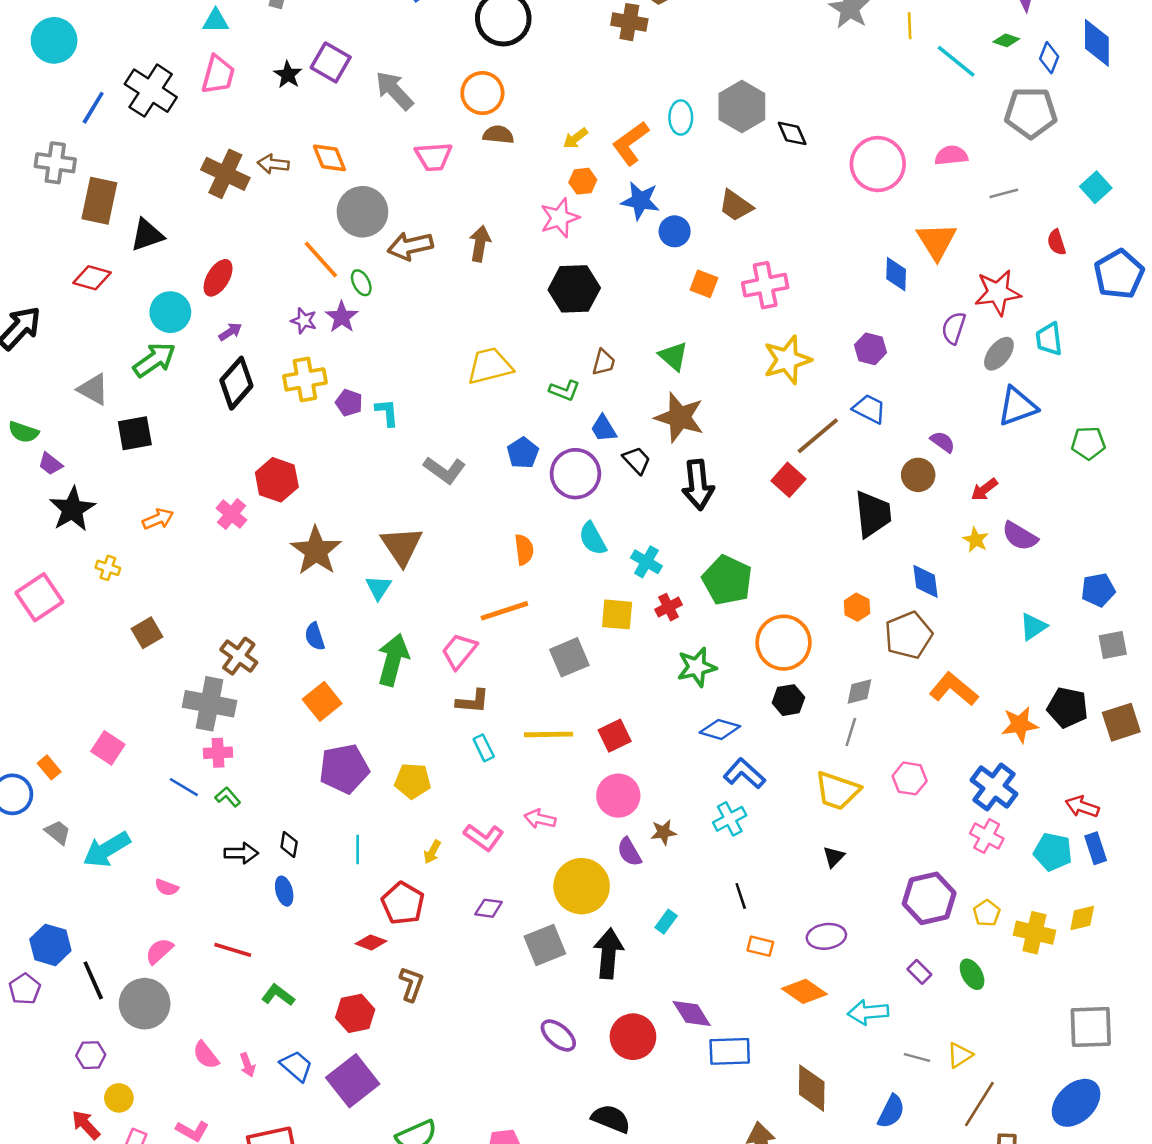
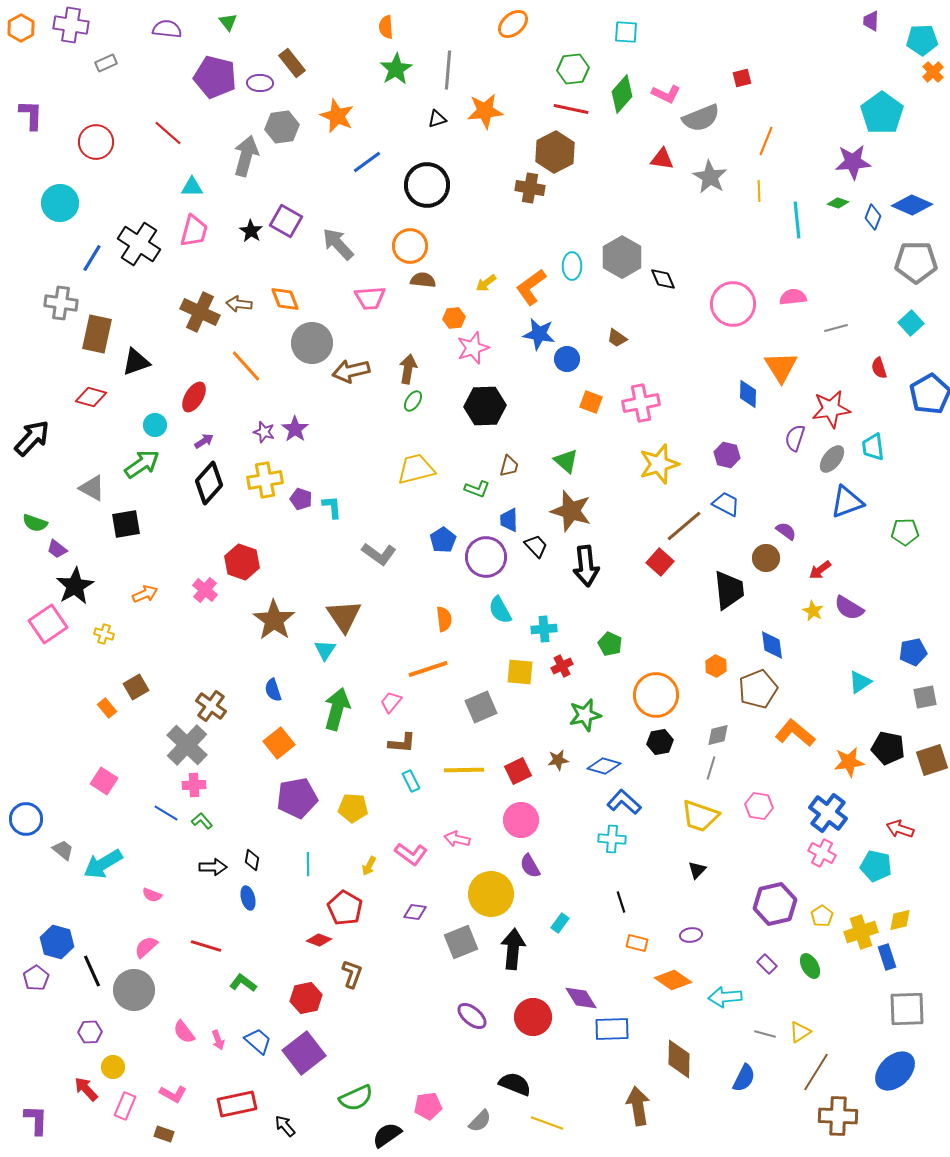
blue diamond: (1097, 43) -> (912, 205), turned -66
cyan line: (956, 61) -> (797, 220), turned 45
gray pentagon: (1031, 113) -> (916, 262), moved
orange hexagon: (583, 181) -> (454, 318), moved
brown trapezoid: (736, 206) -> (617, 338), size x0.7
orange line: (321, 259) -> (246, 366), moved
green ellipse: (361, 283) -> (413, 401), moved, turned 60
cyan circle: (170, 312) -> (155, 425), size x0.7
blue trapezoid: (604, 428) -> (509, 520), turned 30
cyan cross: (646, 562) -> (544, 629), turned -35
green pentagon: (727, 580) -> (610, 644), size x0.6
pink square: (39, 597) -> (48, 624), moved
pink trapezoid: (459, 651) -> (391, 702), size x0.7
gray cross: (209, 704) -> (187, 745), turned 33
orange rectangle: (49, 767) -> (107, 708), moved
cyan cross: (730, 819) -> (612, 839), turned 32
brown star: (664, 832) -> (558, 760), moved
blue rectangle: (1096, 848) -> (887, 957), moved
yellow cross: (1034, 933) -> (861, 932), turned -32
purple ellipse: (826, 936) -> (691, 935), size x0.7

